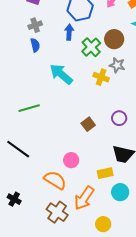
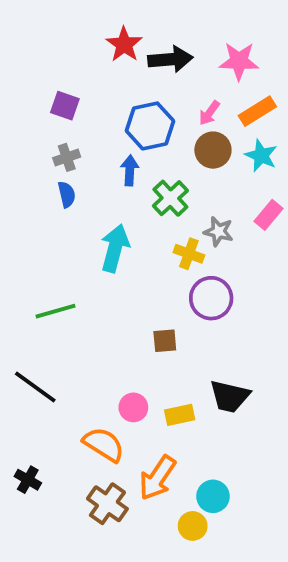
brown circle: (114, 39) -> (213, 150), moved
cyan arrow: (61, 74) -> (115, 248), turned 65
purple circle: (119, 118) -> (211, 298), moved, size x1.5
brown square: (88, 124) -> (165, 341), turned 32
yellow rectangle: (105, 173) -> (180, 415), moved
cyan circle: (120, 192) -> (213, 496), moved

